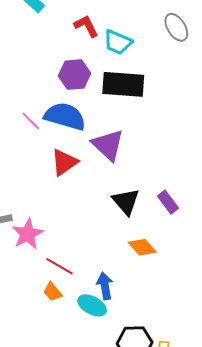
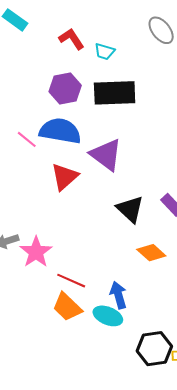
cyan trapezoid: (118, 42) -> (104, 51), size x0.7
orange trapezoid: (53, 292) -> (67, 307), size x1.5

